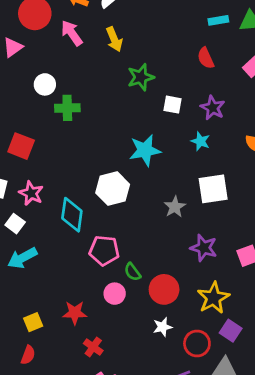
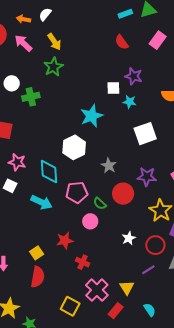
green star: (141, 77) -> (53, 67), moved
white square: (173, 105) -> (113, 88), moved
gray star: (175, 207) -> (109, 166), moved
cyan arrow: (22, 258) -> (42, 202), moved, turned -115
red circle: (164, 289) -> (123, 194), moved
red semicircle: (28, 355) -> (38, 277), size x1.5

